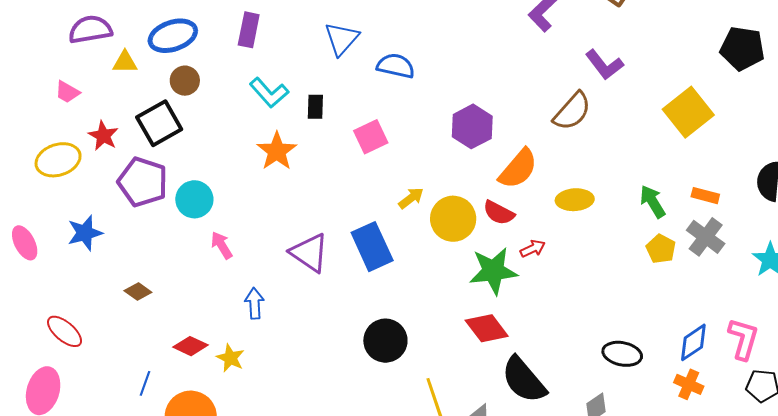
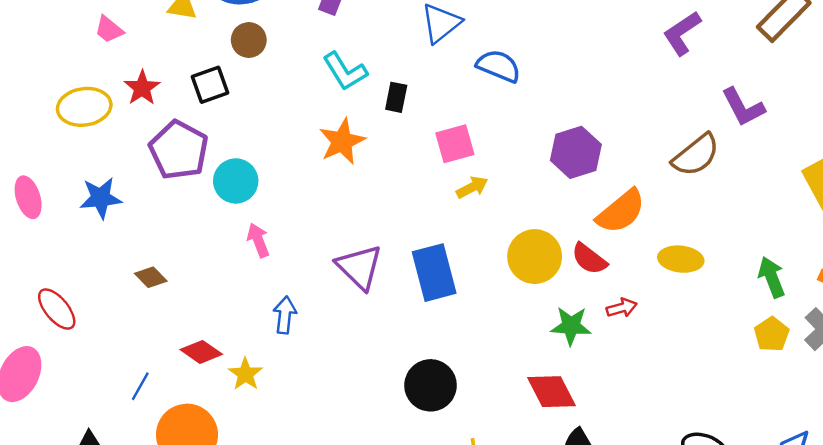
black square: (159, 123) -> (210, 85), size x0.7
yellow arrow: (411, 198) -> (472, 187), moved
green star: (493, 271) -> (571, 326), size x0.7

